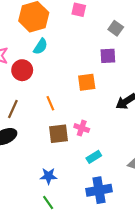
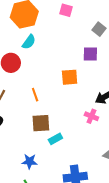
pink cross: (82, 128) -> (91, 116), moved
cyan rectangle: (94, 157) -> (55, 139), moved

